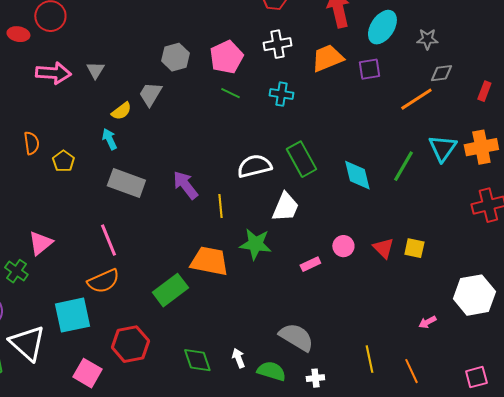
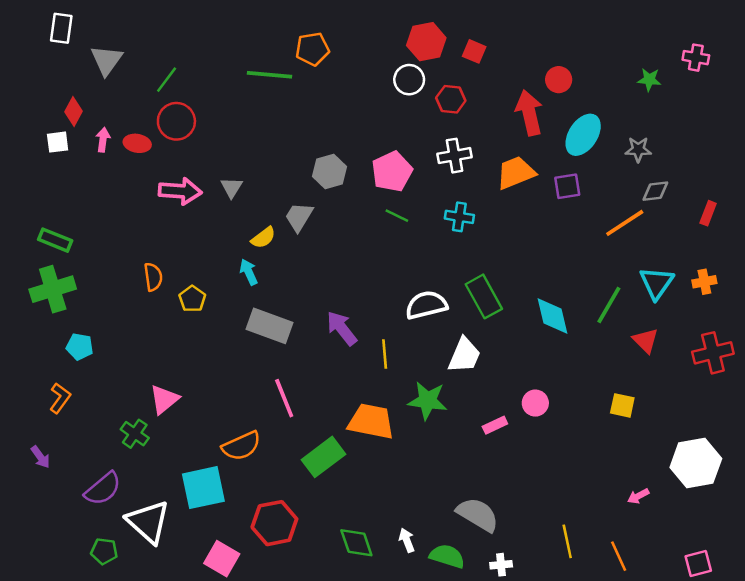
orange cross: (481, 147) -> (704, 282), size x0.6
pink line: (108, 240) -> (284, 398), moved
red triangle: (383, 248) -> (646, 341), moved

